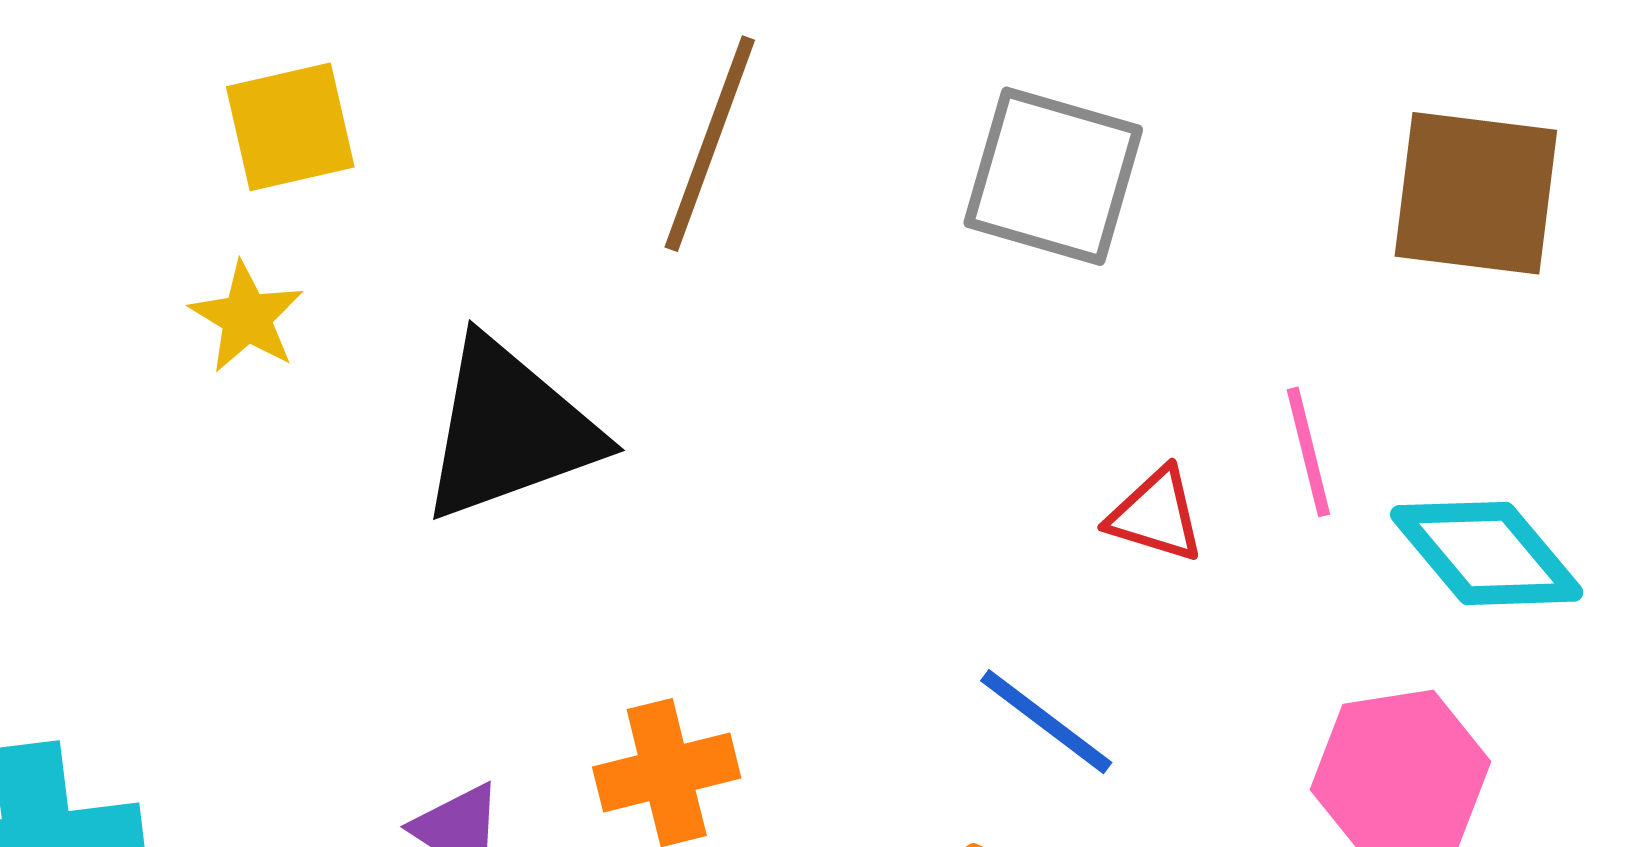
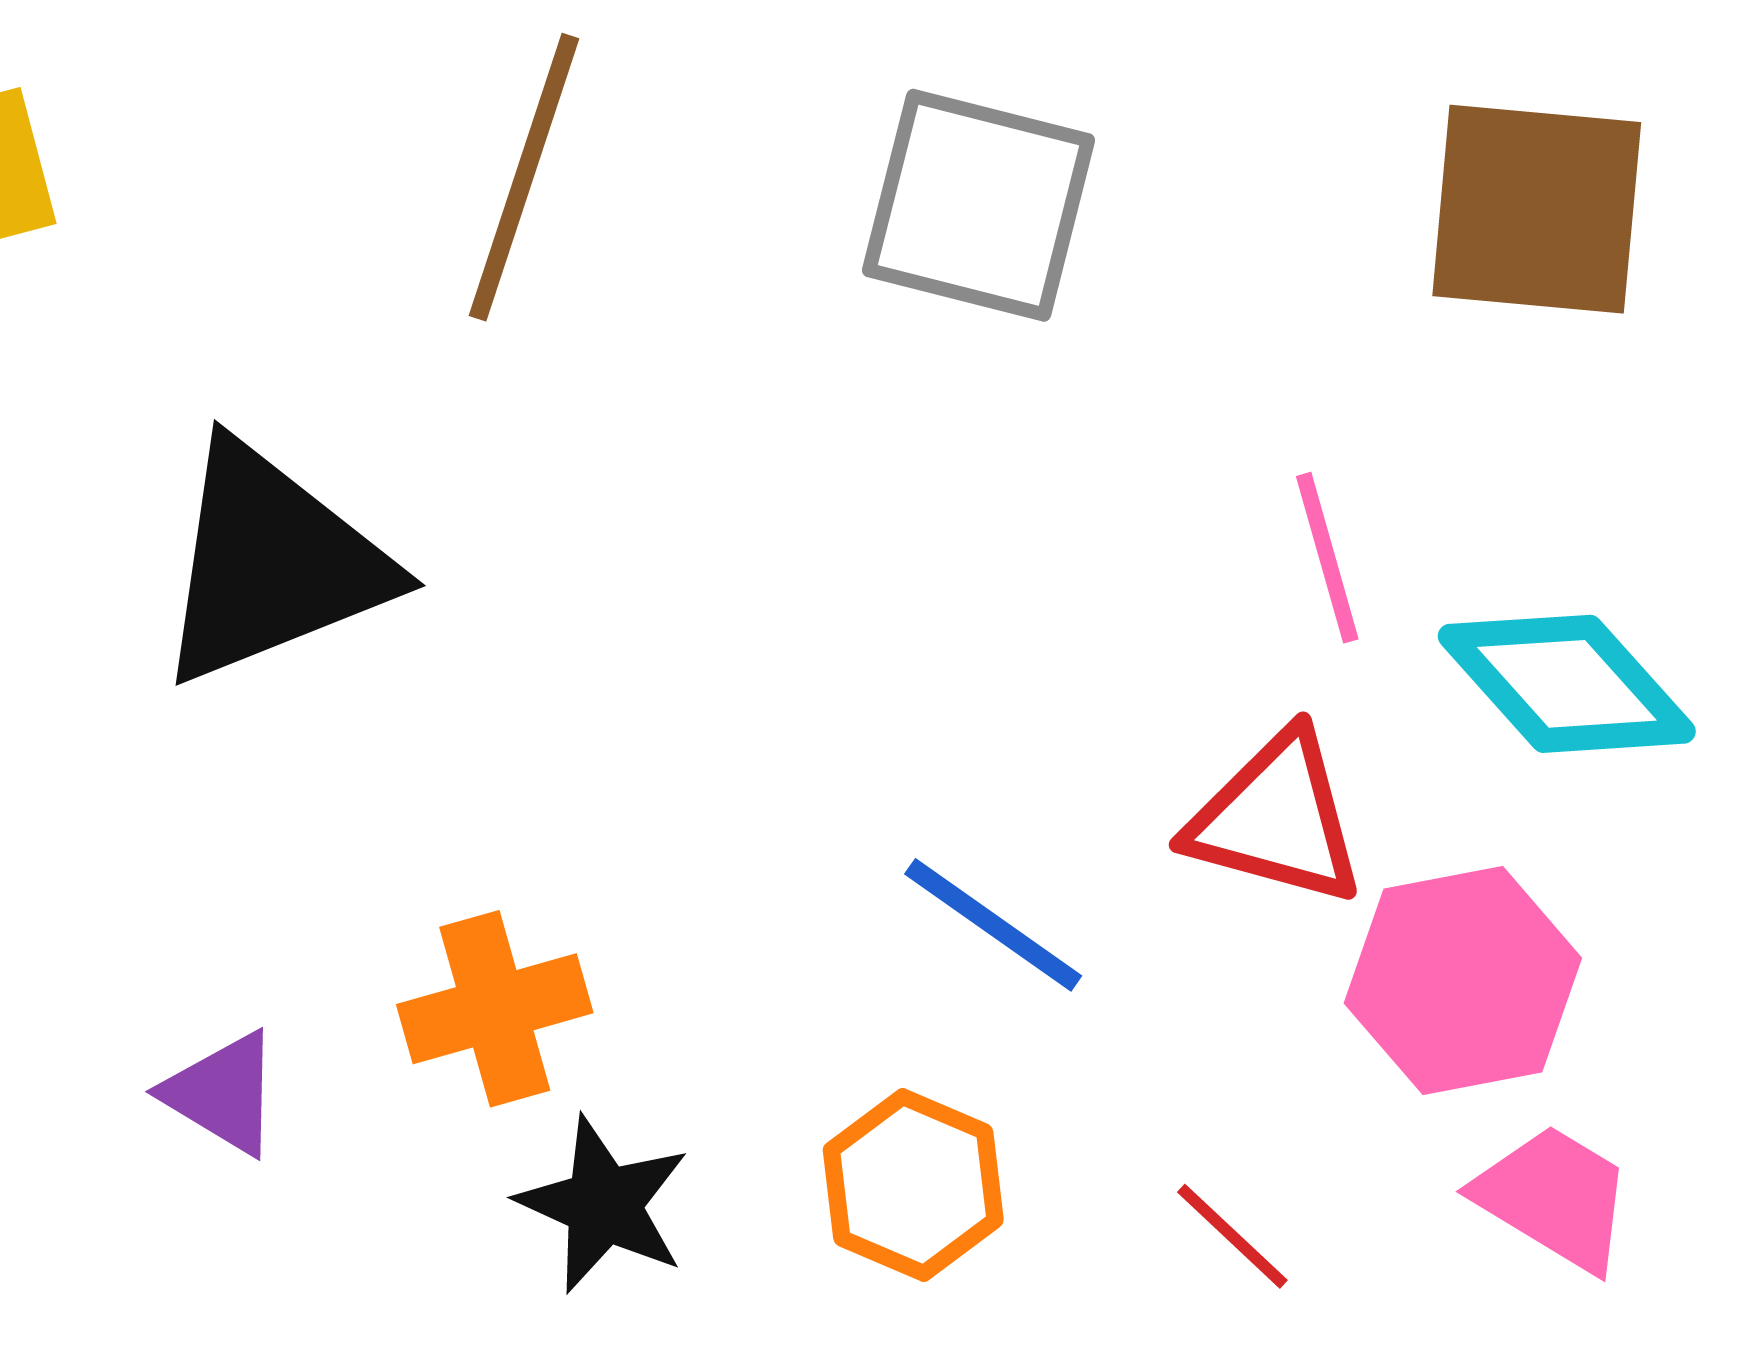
red triangle: (1156, 515) -> (1276, 819), moved, size x1.4

